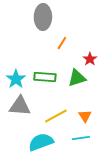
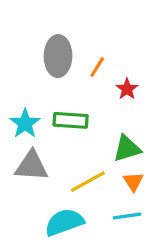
gray ellipse: (43, 17) -> (58, 56), moved
red star: (90, 59) -> (127, 89), moved
green triangle: (77, 78) -> (127, 149), moved

